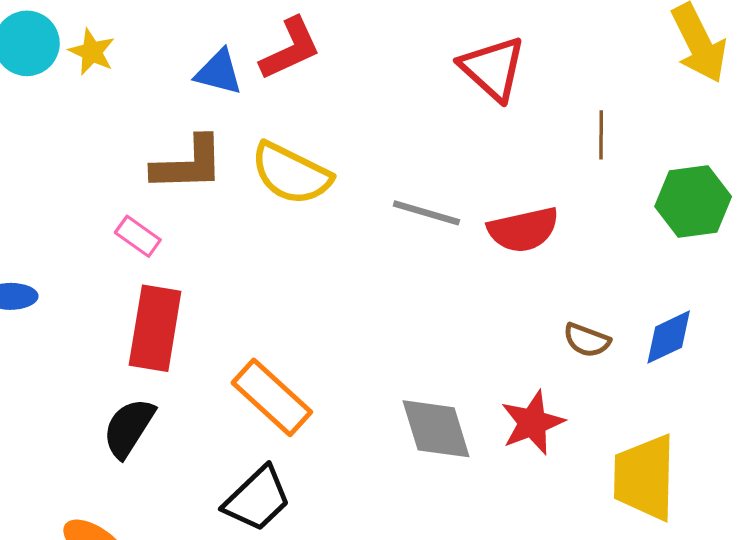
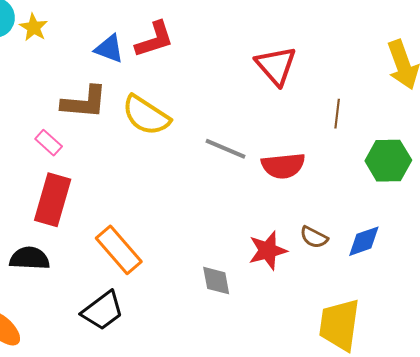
red star: (532, 423) -> (268, 250), moved
black semicircle: (129, 428) -> (30, 258), turned 54
gray diamond: (436, 429) -> (216, 281), size x0.7

